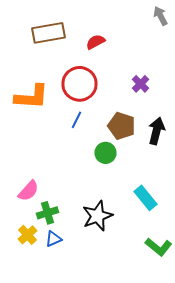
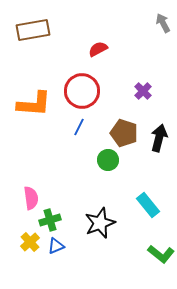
brown rectangle: (48, 33) -> (33, 30), moved
pink semicircle: (28, 191) -> (31, 198), turned -50

